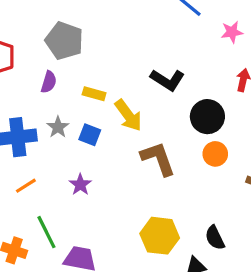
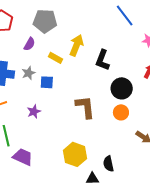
gray pentagon: (64, 41) -> (45, 21), turned -30
black L-shape: (167, 80) -> (103, 60), turned 65
yellow arrow: (128, 115) -> (76, 45), moved, turned -135
blue square: (90, 135) -> (47, 82), turned -32

